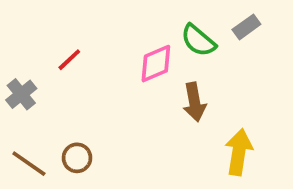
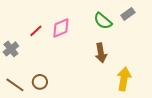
pink diamond: (156, 64) -> (61, 28), moved

